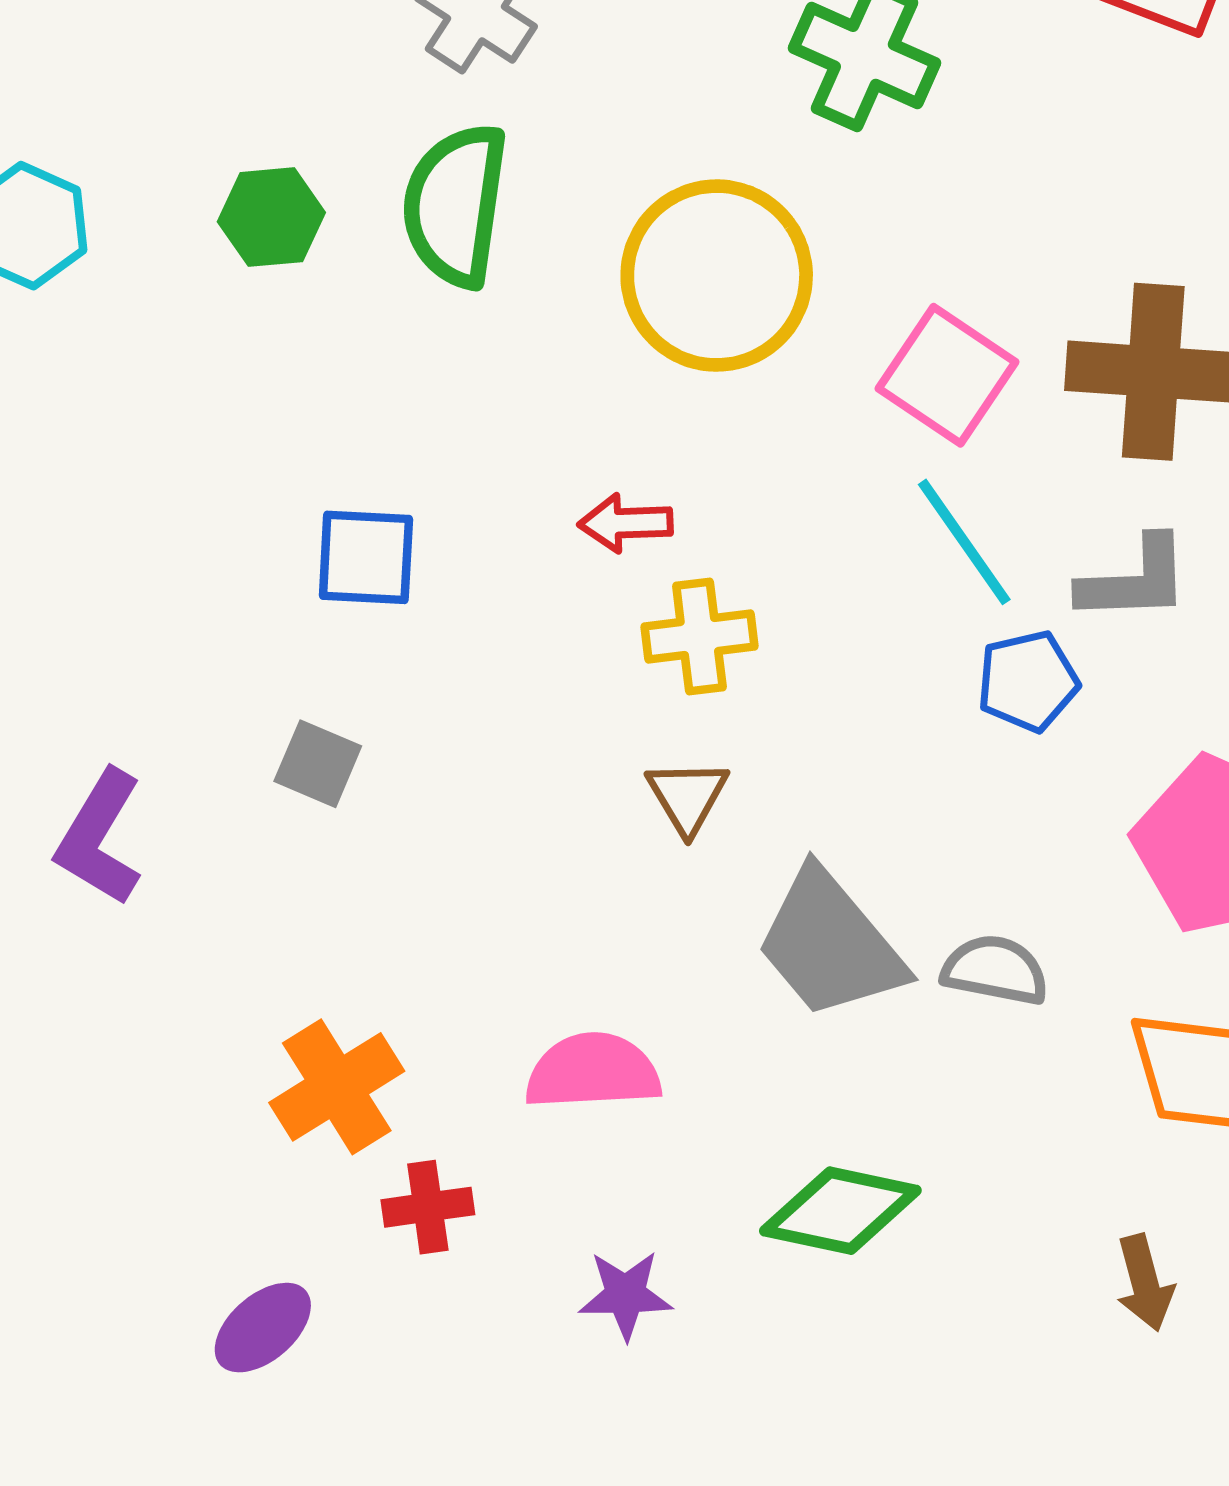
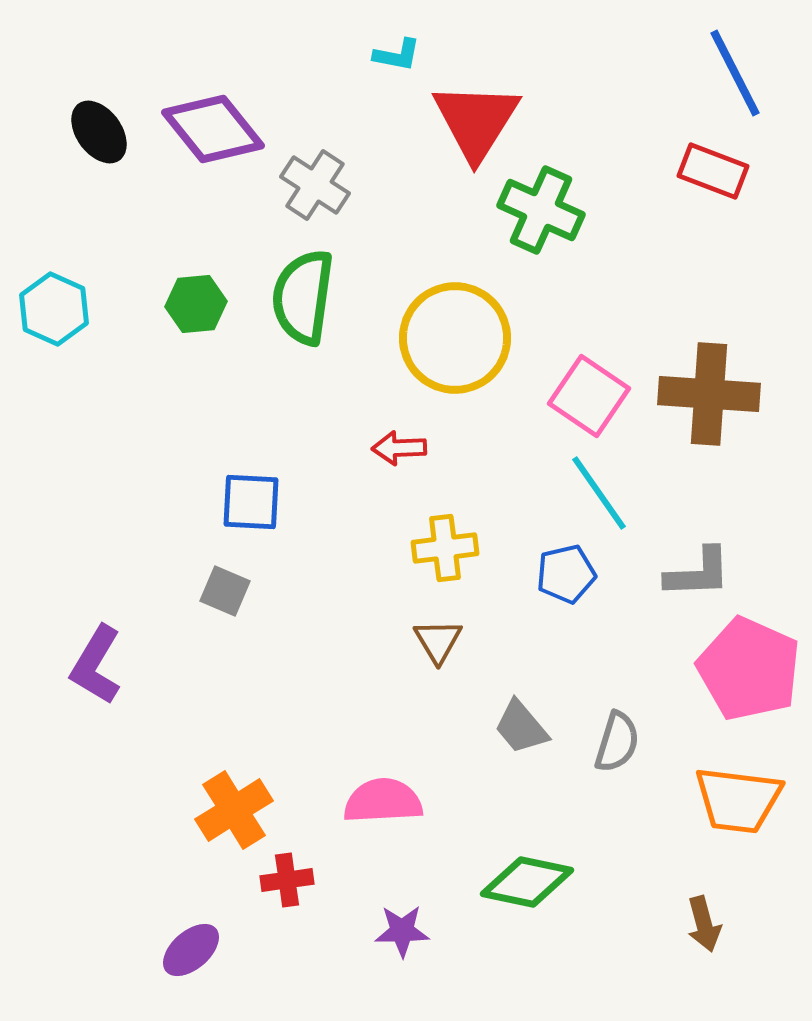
red arrow: (626, 523) -> (399, 448), moved
gray L-shape: (1134, 580) -> (698, 573), moved
blue pentagon: (1028, 681) -> (566, 574), moved
gray square: (318, 764) -> (225, 591), moved
gray trapezoid: (830, 944) -> (521, 727), size x0.6
gray semicircle: (995, 970) -> (617, 742), turned 96

